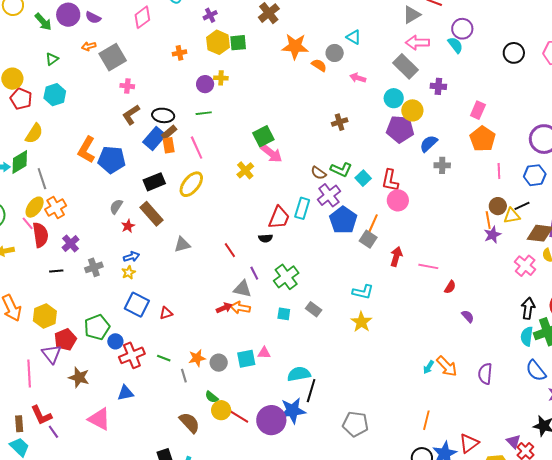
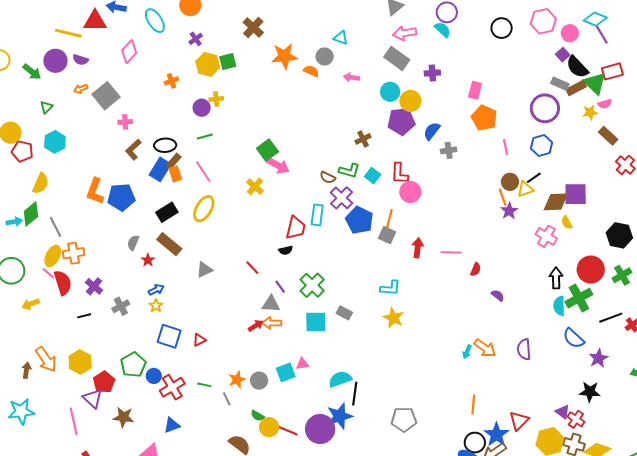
brown cross: (340, 122) -> (363, 139), moved
orange cross: (56, 208) -> (74, 253), turned 30
cyan square: (284, 314) -> (316, 322), size x1.6

